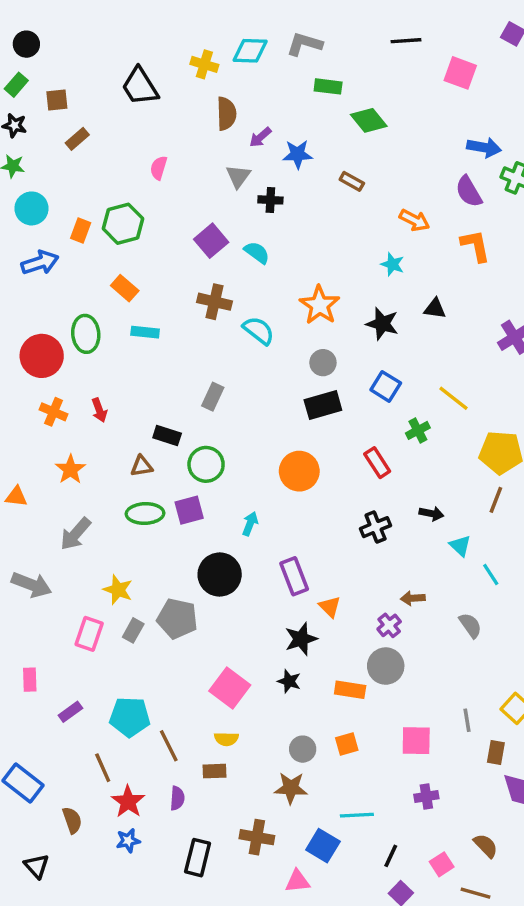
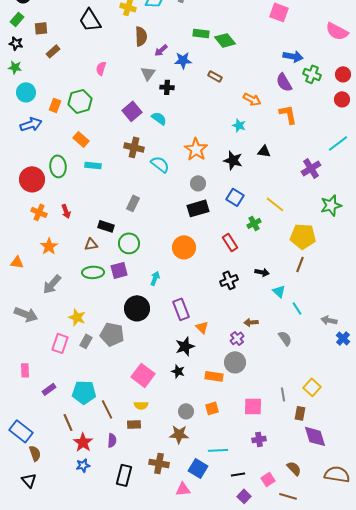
green rectangle: (328, 86) -> (201, 33), moved
brown semicircle: (72, 820) -> (35, 453), moved
black line: (391, 856) -> (238, 474), turned 56

